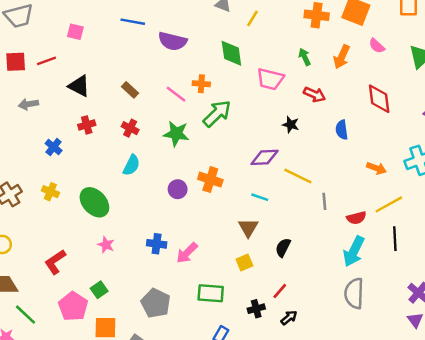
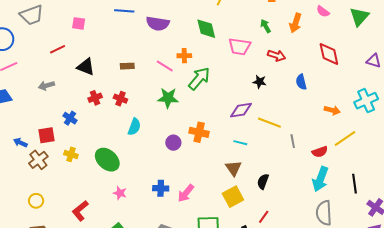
red square: (16, 62) -> (46, 135), moved
brown rectangle: (130, 90) -> (127, 66), turned -40
red cross: (130, 128) -> (120, 99), moved
black line: (395, 239) -> (355, 184), moved
yellow square: (244, 263) -> (233, 197), size x1.5

